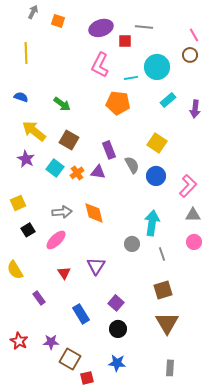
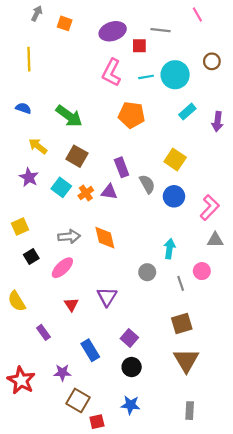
pink line: (194, 35) -> (197, 15), moved
cyan line: (131, 78) -> (146, 77), moved
green arrow: (62, 104) -> (69, 116), size x1.4
yellow arrow: (34, 131) -> (38, 146), size x0.7
cyan arrow: (152, 223) -> (169, 249), size x0.7
pink circle: (194, 242) -> (202, 271), moved
red star: (19, 341) -> (21, 380), size x1.4
purple star: (51, 342) -> (62, 373), moved

